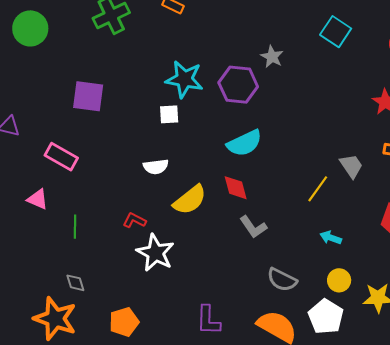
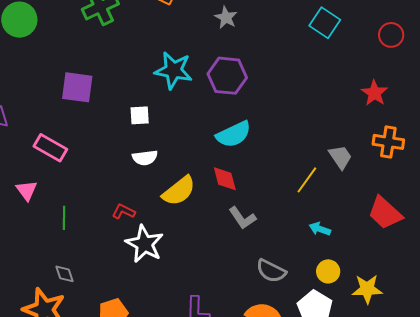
gray star: (272, 57) -> (226, 18), moved
white square: (169, 114) -> (140, 115), moved
pink triangle: (38, 199) -> (27, 190), turned 30

